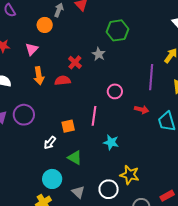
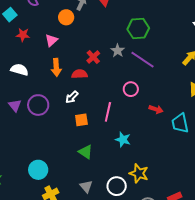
purple line: (151, 77) -> (142, 60), moved, turned -65
white arrow: (50, 143) -> (72, 97), moved
cyan circle: (52, 179) -> (38, 170), moved

